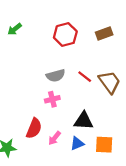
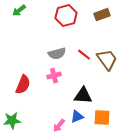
red semicircle: (34, 128) -> (23, 85), moved
pink arrow: (55, 138) -> (59, 126), moved

